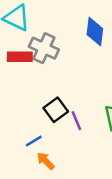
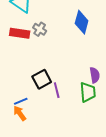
gray cross: (44, 48) -> (40, 29), size x0.6
orange arrow: (46, 161) -> (20, 113), moved

